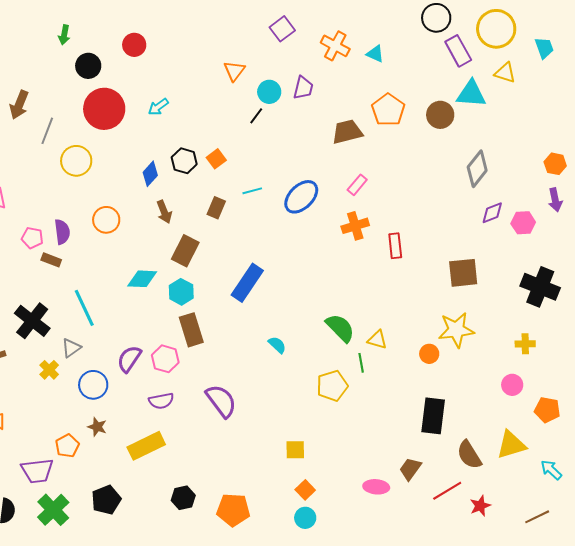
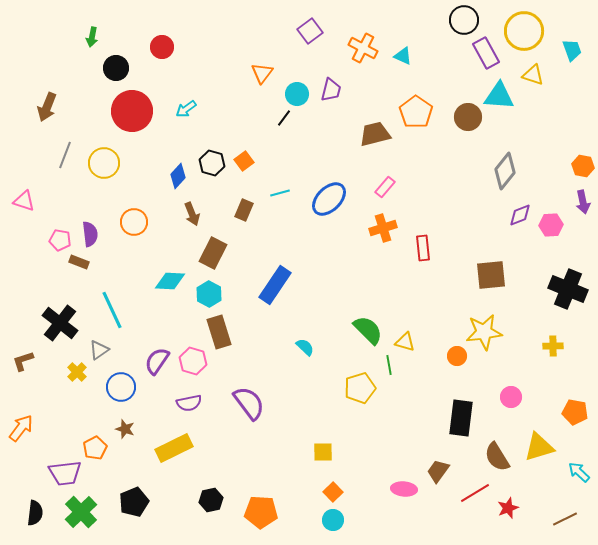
gray line: (47, 131) -> (65, 155), moved
pink circle: (512, 385) -> (511, 397), moved

